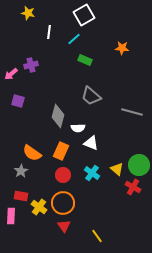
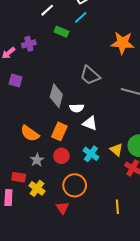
white line: (49, 32) -> (47, 10), turned 40
cyan line: (74, 39) -> (81, 17), moved
orange star: (122, 48) -> (122, 43), moved, size x1.6
green rectangle: (85, 60) -> (61, 32), moved
gray star: (21, 171) -> (37, 160), moved
orange circle: (63, 203) -> (75, 185), moved
yellow line: (97, 236) -> (117, 207), moved, turned 32

